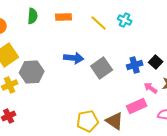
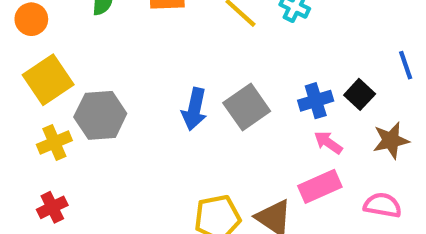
blue arrow: (74, 58) -> (194, 109), moved, turned 96
pink arrow: (151, 88) -> (328, 143), moved

